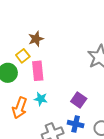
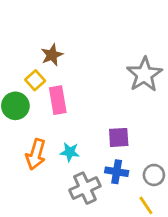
cyan star: (41, 99) -> (70, 152), moved
purple square: (79, 100) -> (119, 137), turned -35

